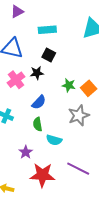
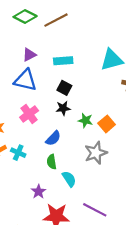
purple triangle: (17, 12) -> (29, 55), moved
black star: (37, 73) -> (63, 108), moved
cyan semicircle: (54, 140) -> (69, 179), turned -140

